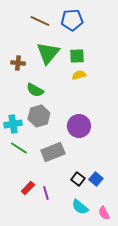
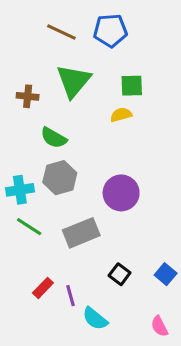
green square: (77, 56) -> (132, 86), moved
blue square: (96, 179) -> (166, 274), moved
cyan semicircle: (80, 207) -> (95, 319), moved

